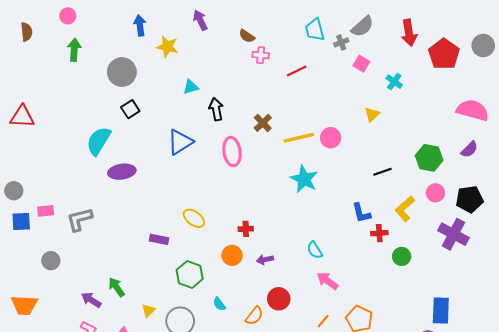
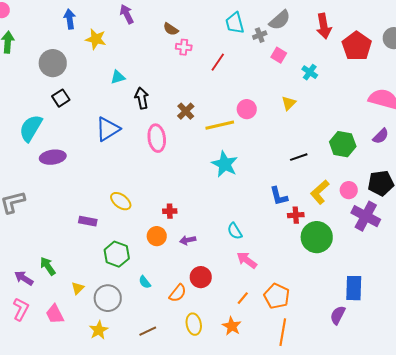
red line: (297, 71) -> (218, 62), turned -30
pink circle: (331, 138) -> (247, 109), moved
pink circle: (435, 193) -> (349, 190), moved
green circle: (402, 256) -> (317, 237), size x1.8

